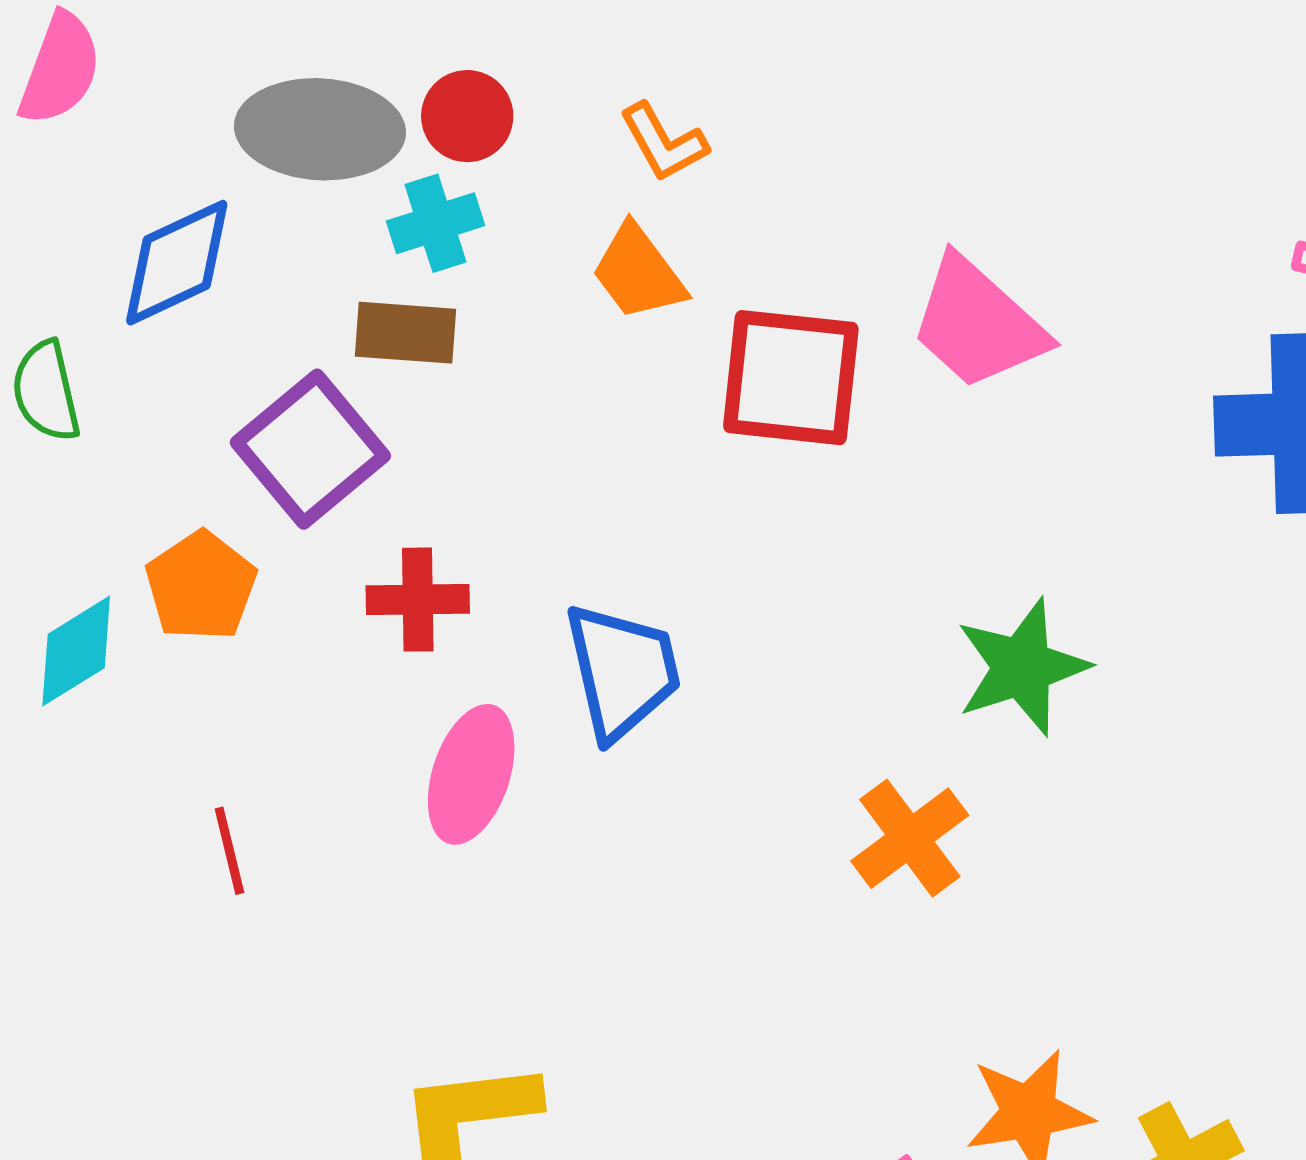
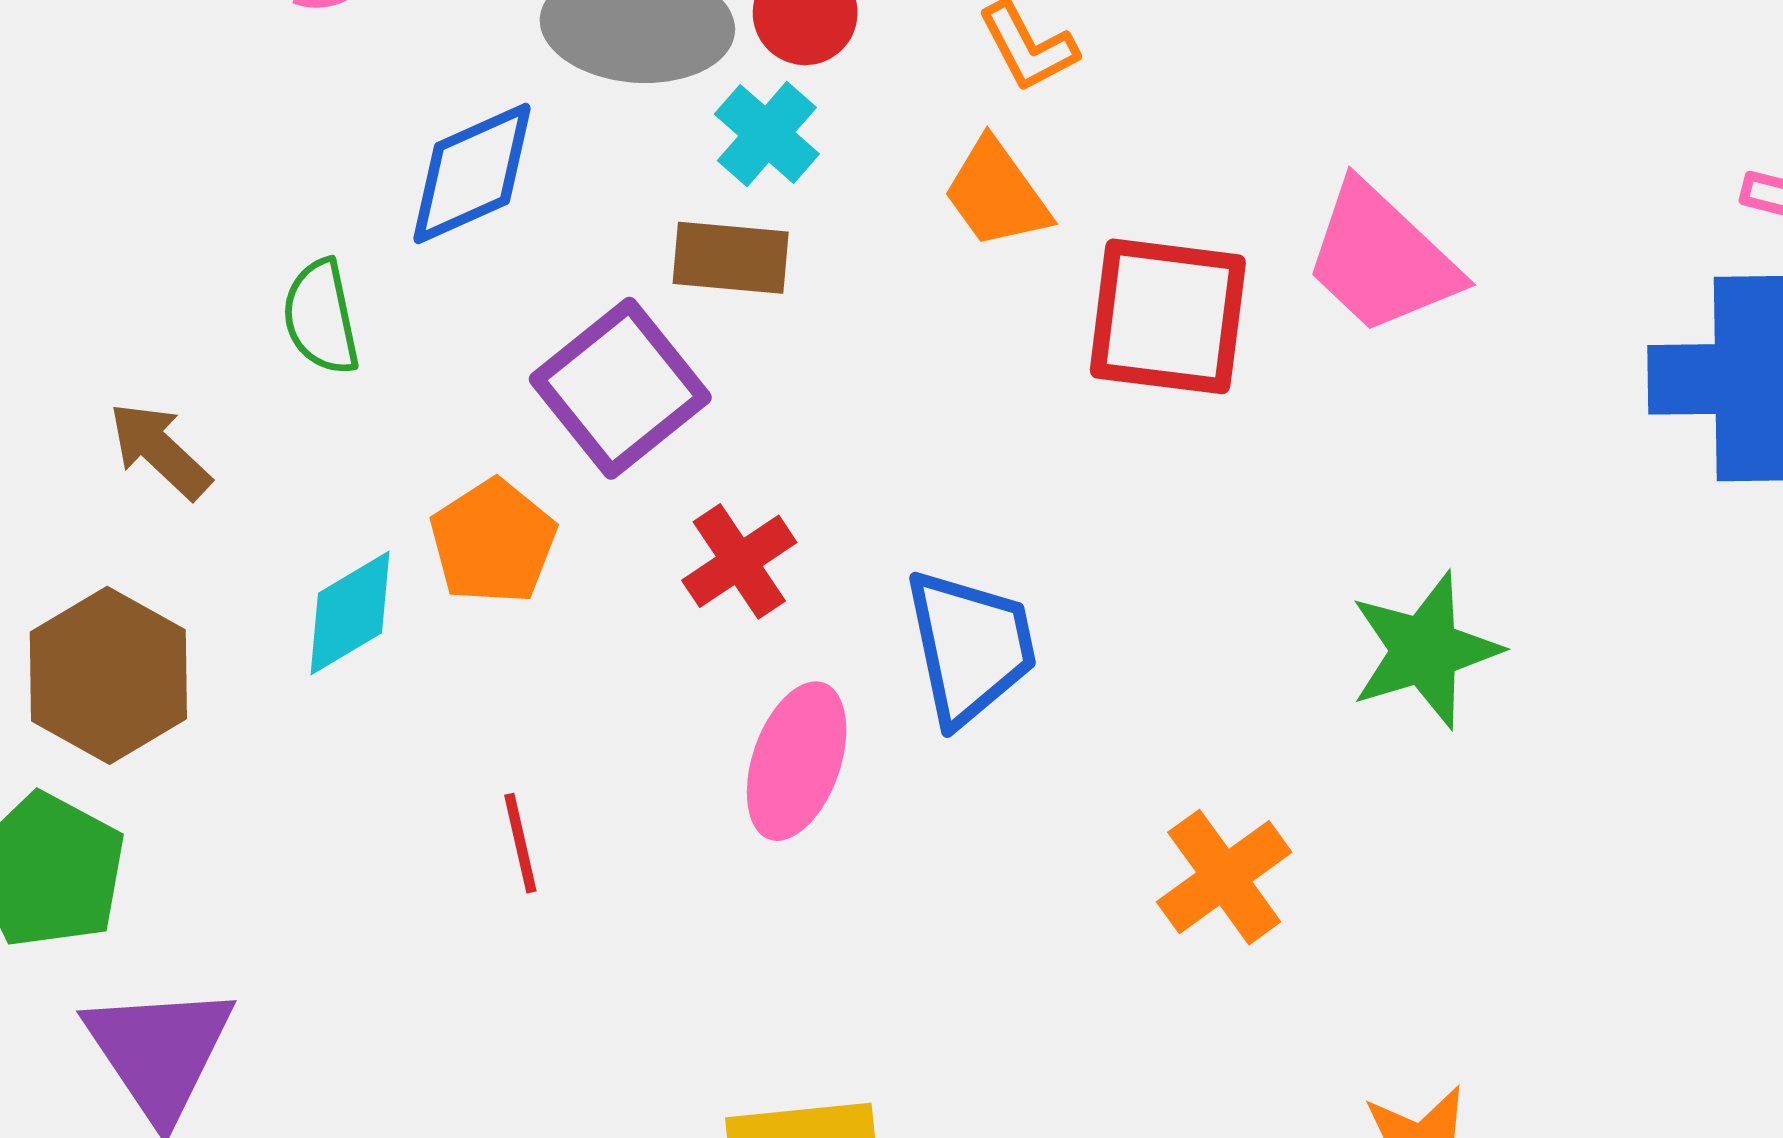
cyan cross: (435, 223) -> (767, 134), turned -32
red cross: (418, 600) -> (739, 561), turned -34
orange cross: (910, 838) -> (1224, 877), moved

